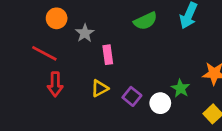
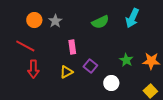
gray star: (85, 33) -> (55, 21), moved
green star: (180, 88) -> (126, 60), moved
purple square: (132, 96) -> (90, 66), moved

